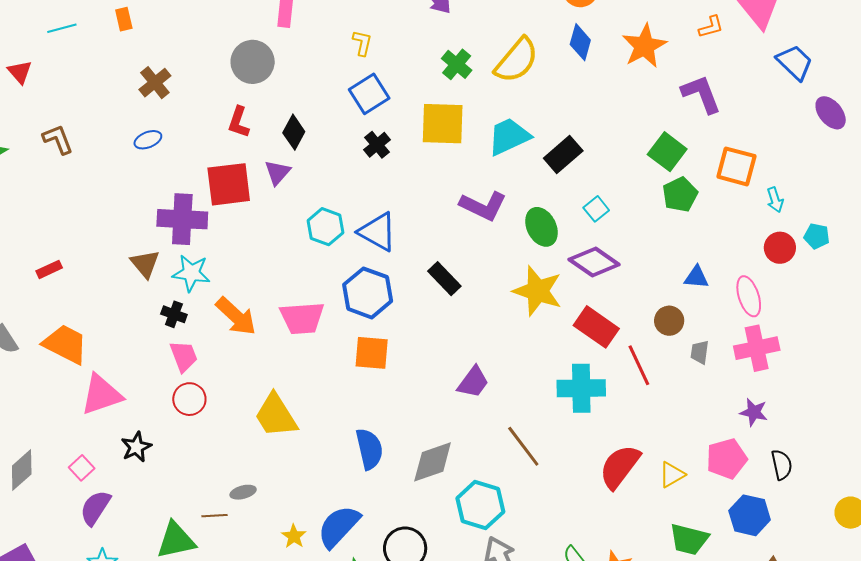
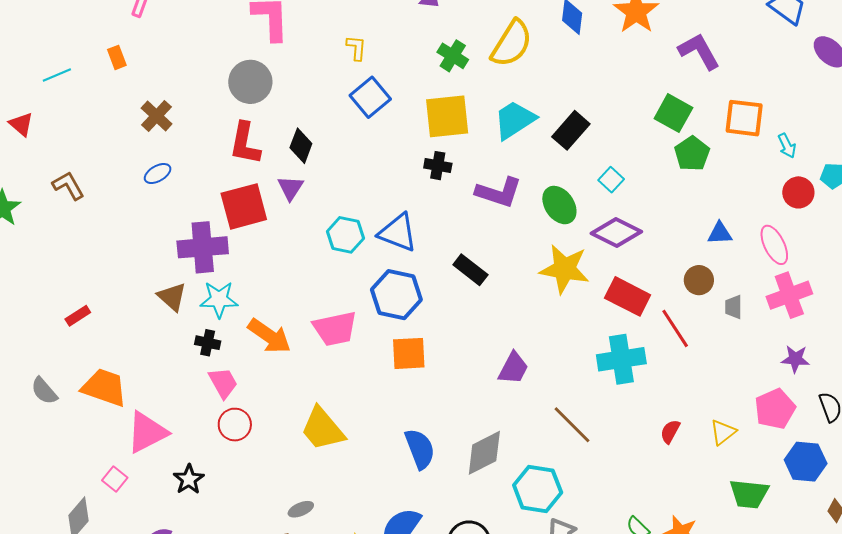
red L-shape: (239, 122) -> (245, 143), size x1.4
black cross: (377, 145) -> (438, 166), moved, turned -32
red semicircle: (620, 467) -> (670, 431), size x0.5
pink square: (82, 468) -> (115, 479), moved

